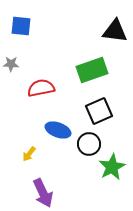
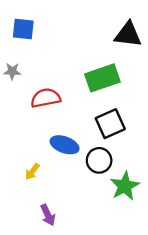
purple arrow: (43, 193) -> (48, 215), size x0.7

